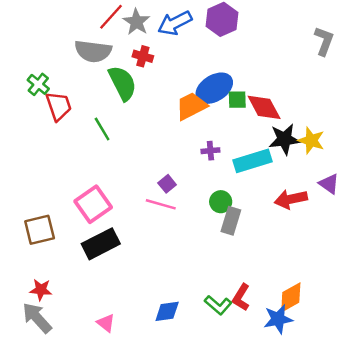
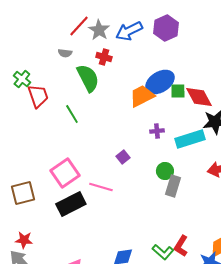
gray semicircle: (93, 51) -> (65, 53), size x0.5
pink line: (161, 204) -> (101, 187), moved

